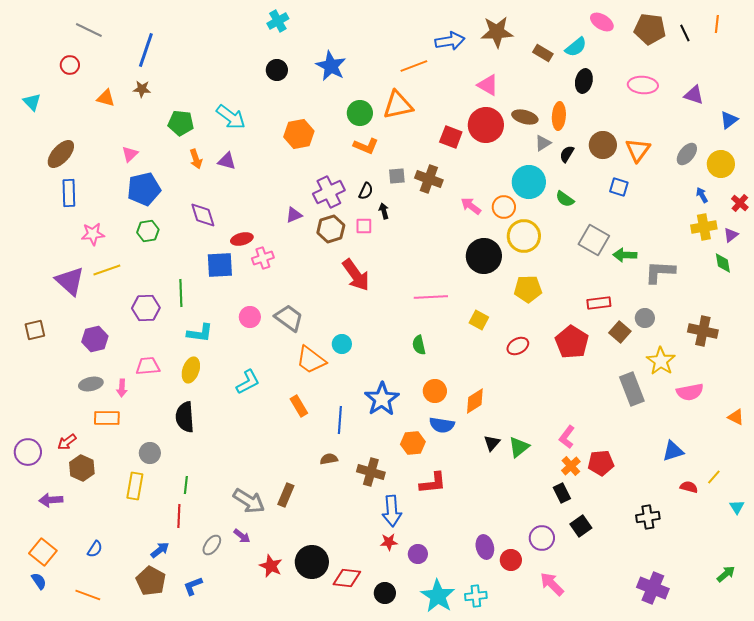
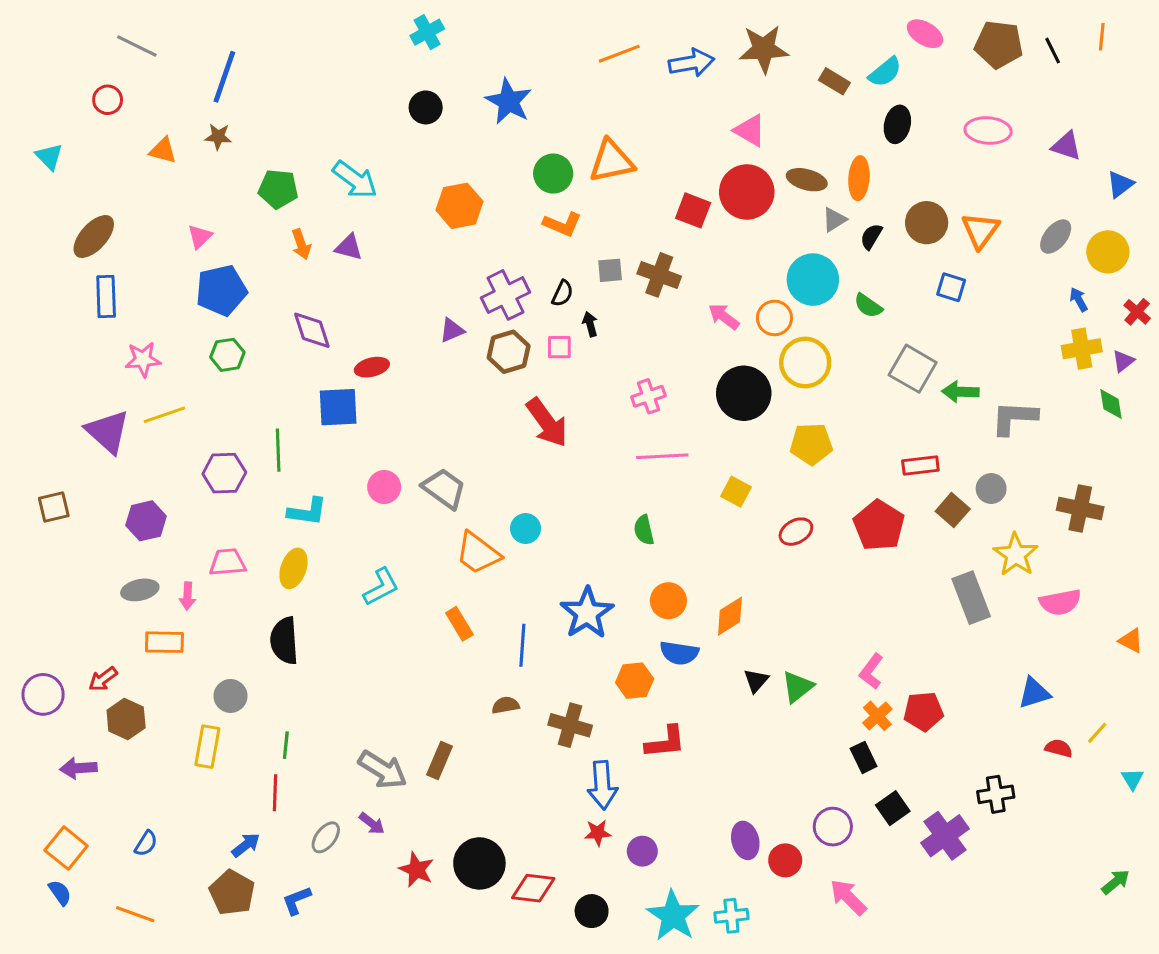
orange line: (414, 66) -> (619, 54), moved
pink cross: (263, 258) -> (648, 396), moved
purple cross: (653, 588) -> (945, 836), moved, turned 32

